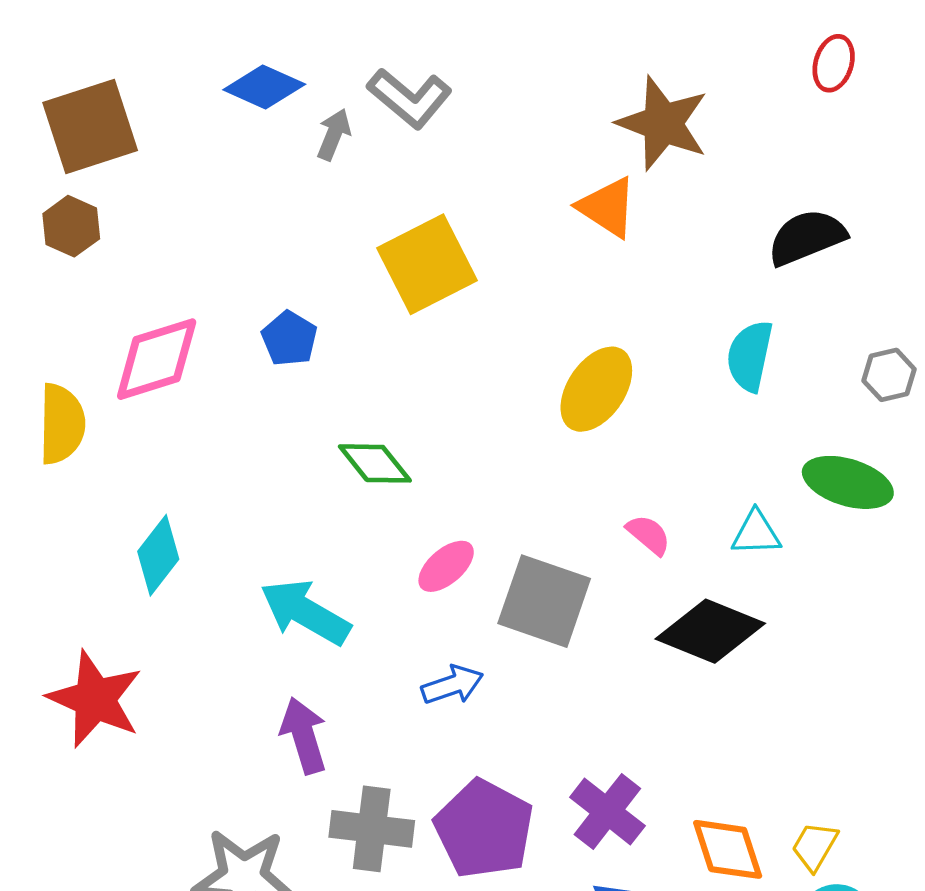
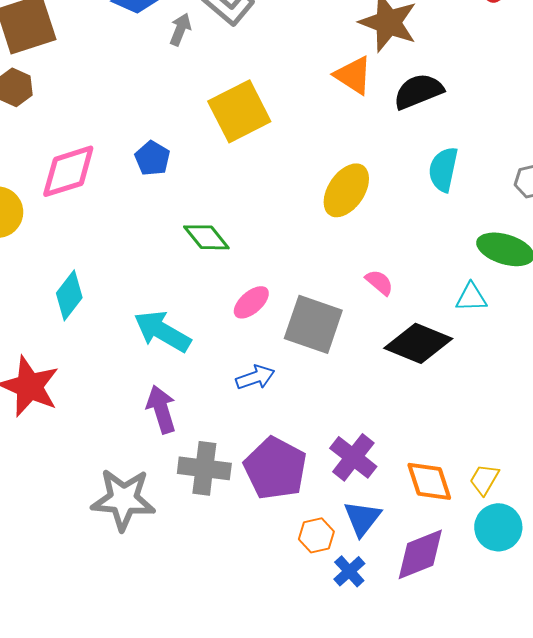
black semicircle: (807, 237) -> (418, 91), moved
cyan triangle: (756, 533) -> (471, 297), moved

